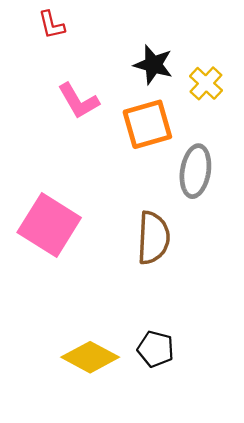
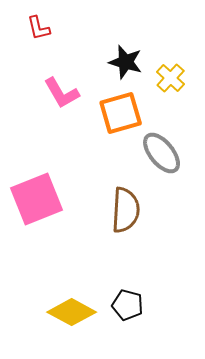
gray ellipse: (195, 171) -> (162, 153), turned -48
pink square: (49, 225) -> (37, 199), turned 36

